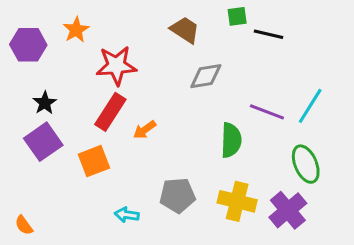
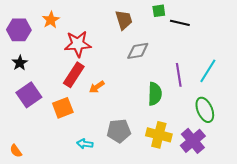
brown trapezoid: (185, 30) -> (124, 20), turned 40
black star: (45, 103) -> (20, 63), moved
purple line: (267, 112) -> (179, 75), turned 60

